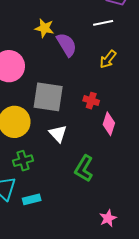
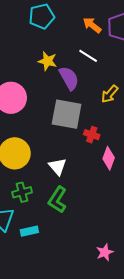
white line: (103, 23) -> (88, 56), moved, turned 42
gray square: (48, 97) -> (67, 114), moved
green L-shape: (84, 168) -> (57, 200), moved

